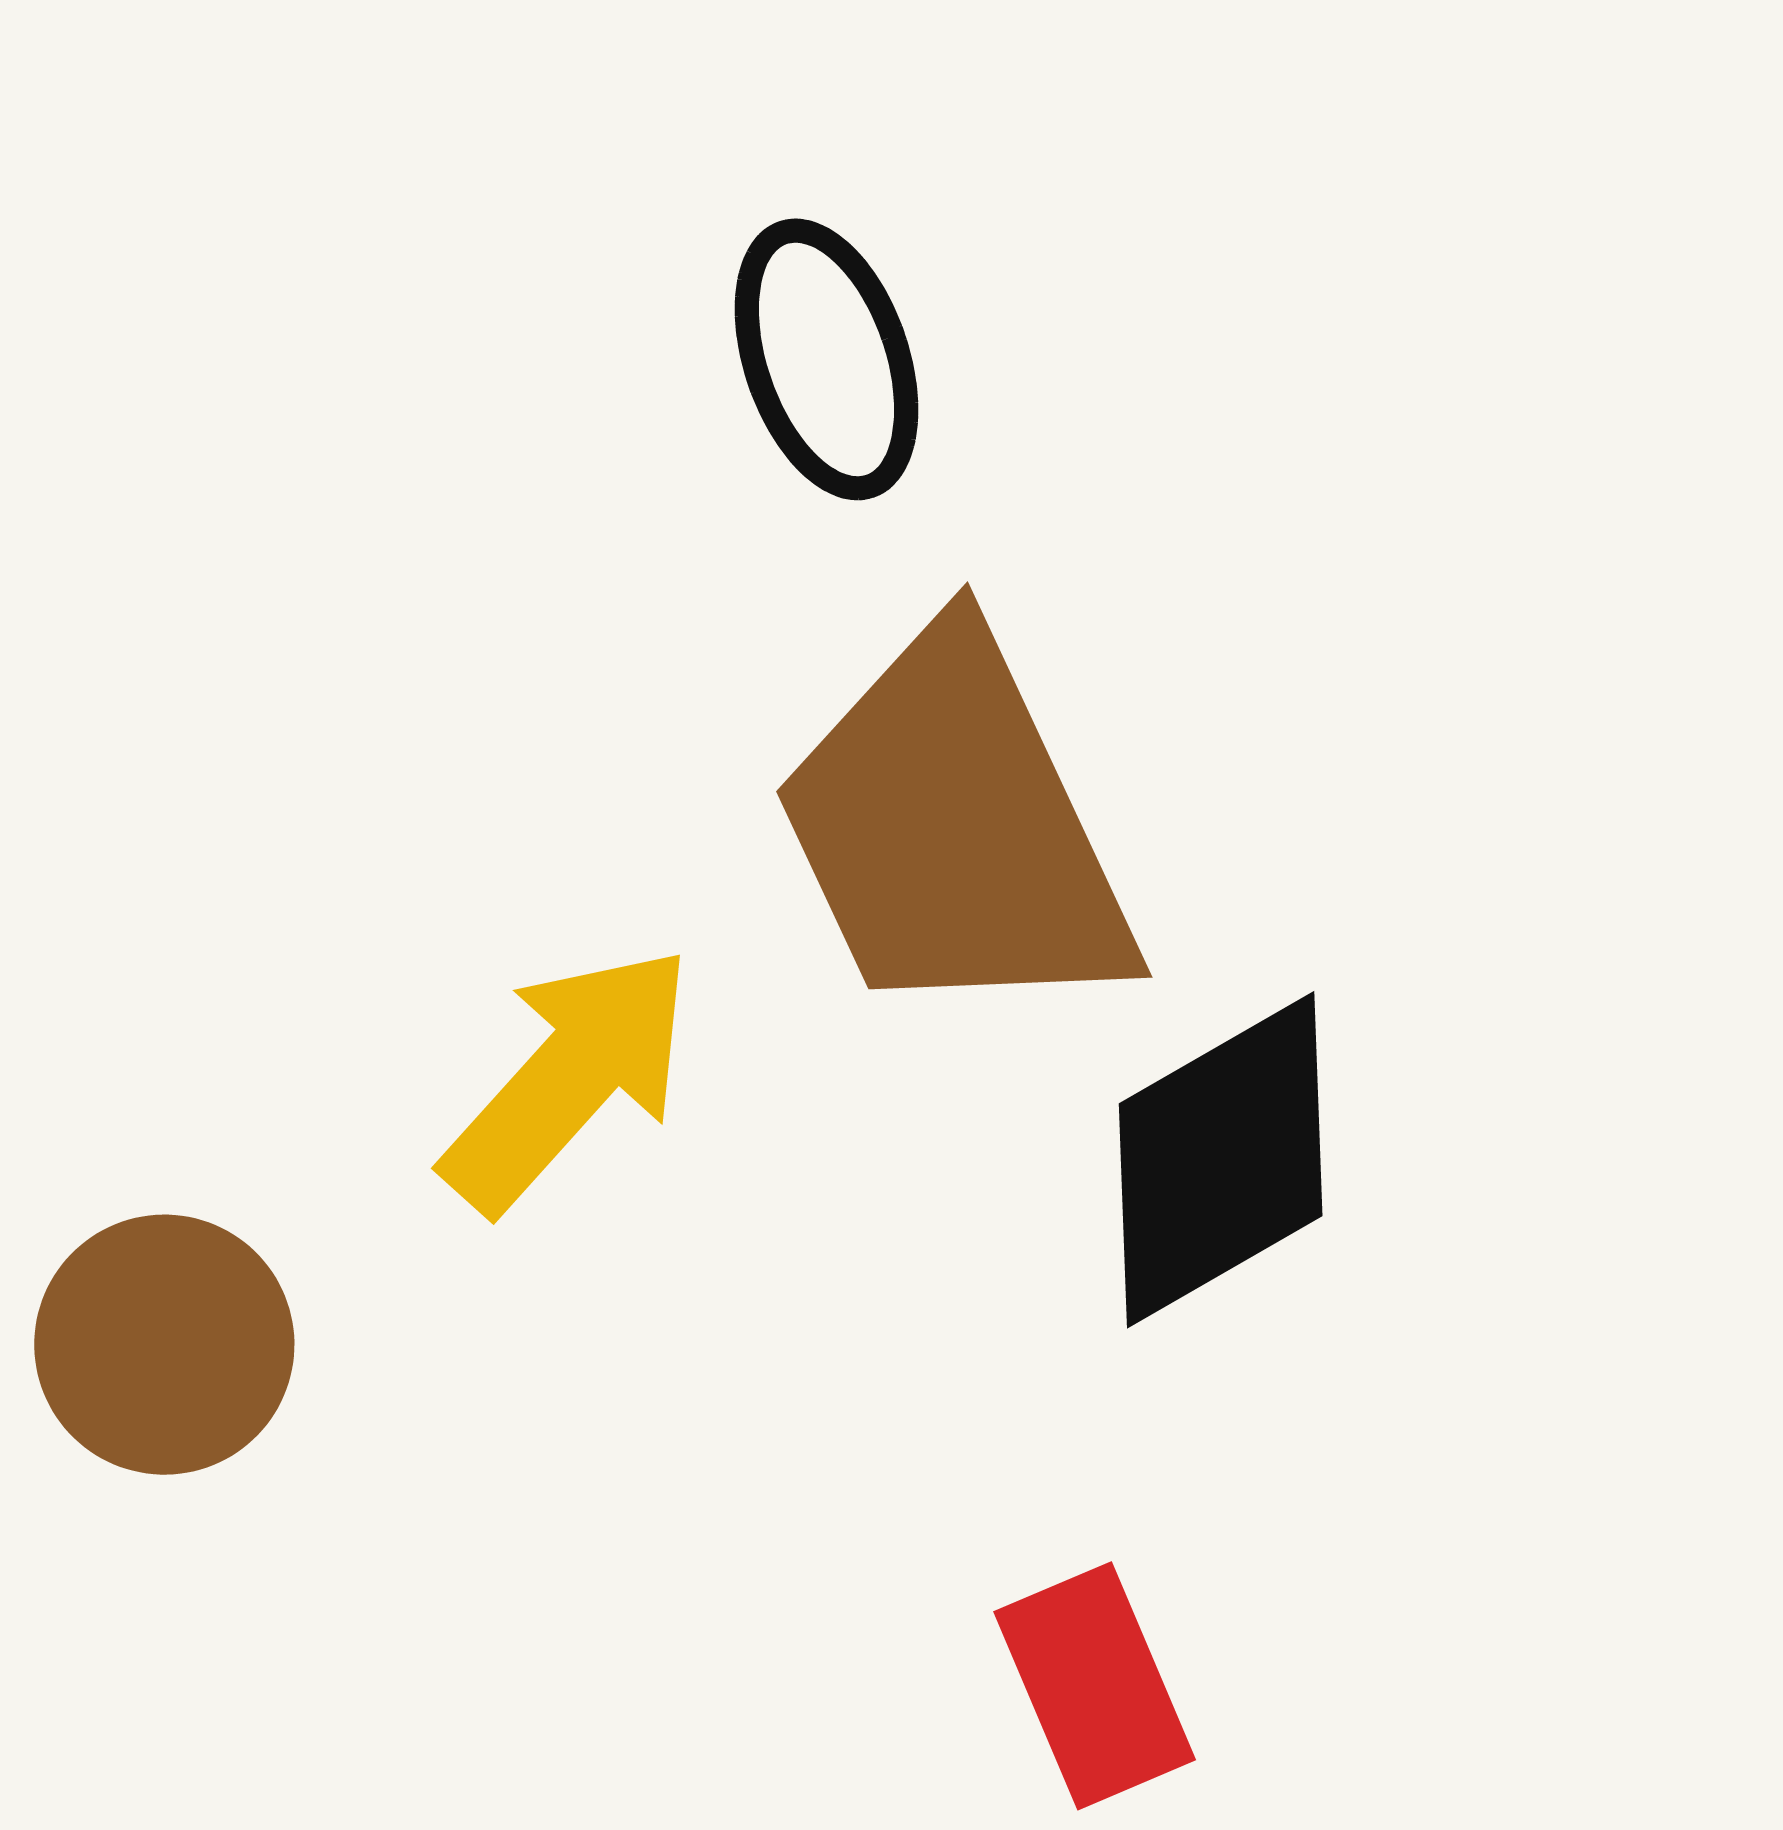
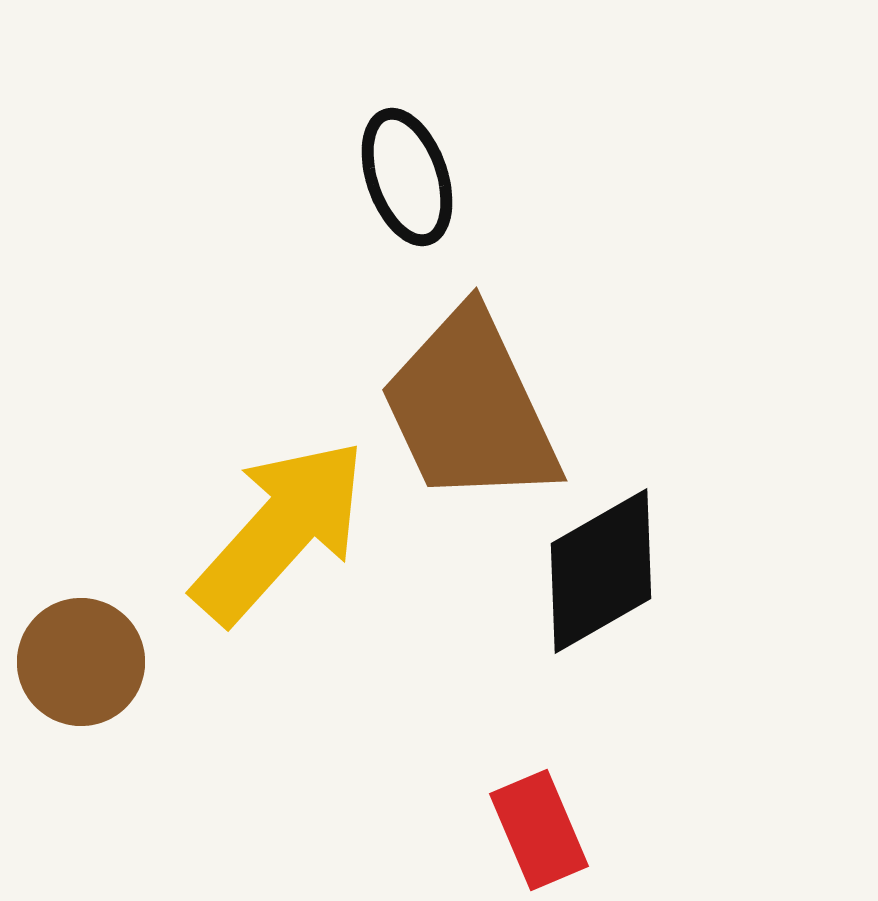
yellow arrow: (569, 1079) -> (280, 531), size x1.4

